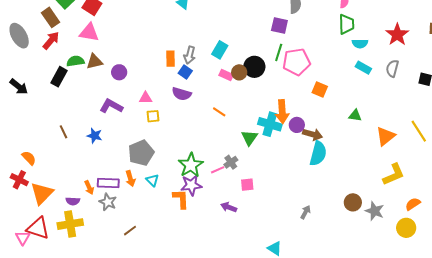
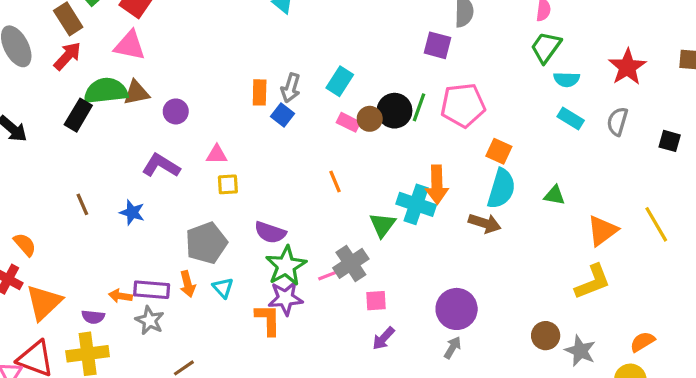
green trapezoid: (346, 24) -> (546, 47), turned -145
green line: (279, 52) -> (419, 107), moved
green semicircle: (75, 61) -> (106, 91), size x1.5
purple semicircle: (182, 94) -> (270, 232), moved
orange line: (219, 112) -> (335, 181), turned 32
purple circle: (297, 125) -> (457, 309), moved, size x1.6
cyan semicircle: (318, 153) -> (501, 189), moved
gray cross: (231, 162) -> (351, 263), size x1.5
yellow L-shape: (394, 174) -> (593, 282), moved
orange arrow: (89, 188) -> (120, 296), turned 120
purple arrow: (229, 207) -> (383, 338), moved, turned -70
gray arrow: (306, 212) -> (452, 348), moved

